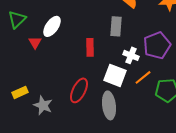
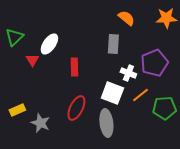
red rectangle: (90, 47) -> (74, 67), moved

